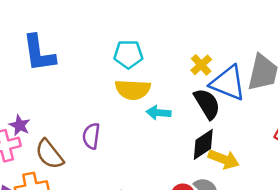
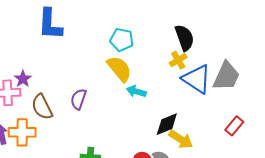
yellow semicircle: (133, 90) -> (119, 69), turned -144
black semicircle: (207, 104) -> (184, 38), moved

